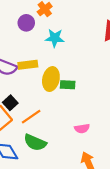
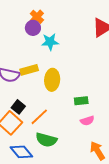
purple circle: (26, 23) -> (33, 28), moved
green rectangle: (68, 85) -> (81, 101), moved

